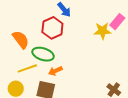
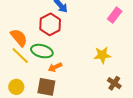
yellow star: (103, 31) -> (102, 55), moved
yellow line: (27, 68) -> (20, 56), moved, turned 66

